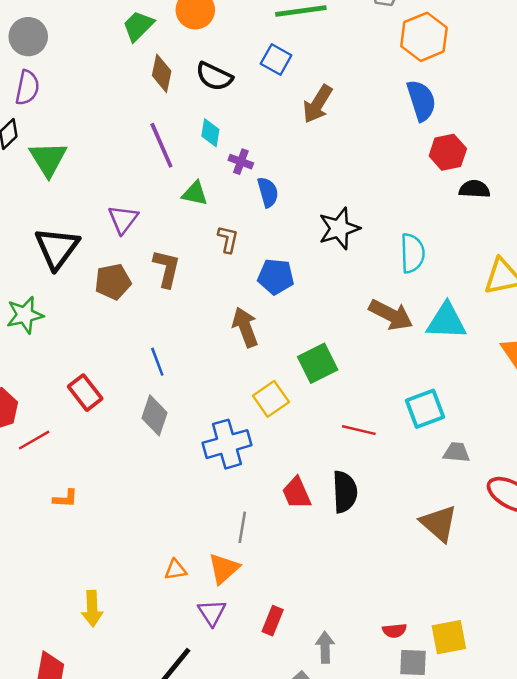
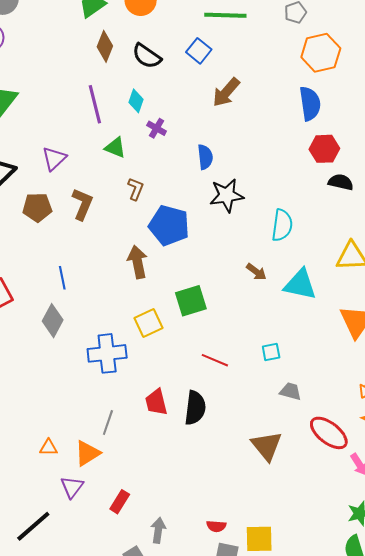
blue semicircle: (268, 192) -> (205, 157), moved
blue pentagon: (276, 277) -> (169, 225), size x1.4
brown arrow: (391, 315) -> (256, 272), size x0.6
cyan square: (425, 409) -> (271, 352), size x0.6

